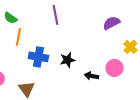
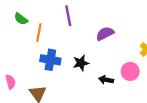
purple semicircle: (111, 23) -> (105, 34), moved
orange line: (18, 37) -> (39, 33), moved

